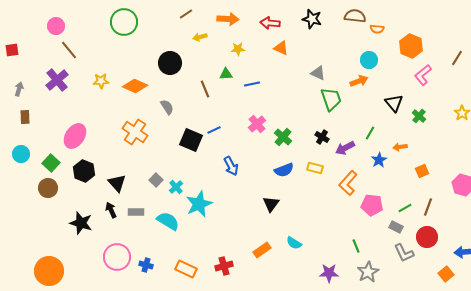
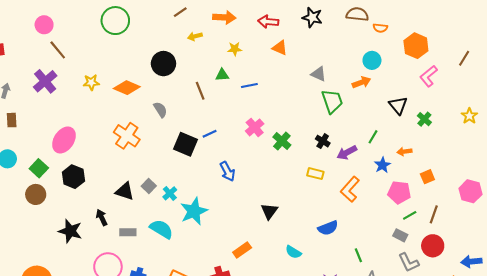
blue semicircle: (284, 170) -> (328, 228), moved
black triangle: (117, 183) -> (125, 191), moved, turned -30
pink pentagon: (372, 205) -> (399, 192), moved
gray rectangle: (136, 212) -> (128, 232), moved
orange rectangle: (262, 250) -> (242, 250), moved

